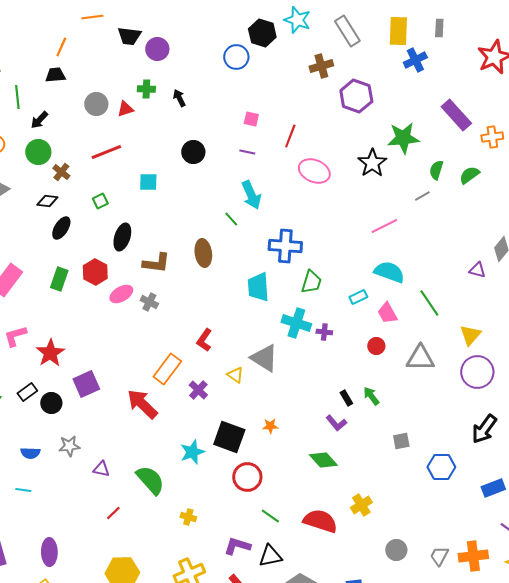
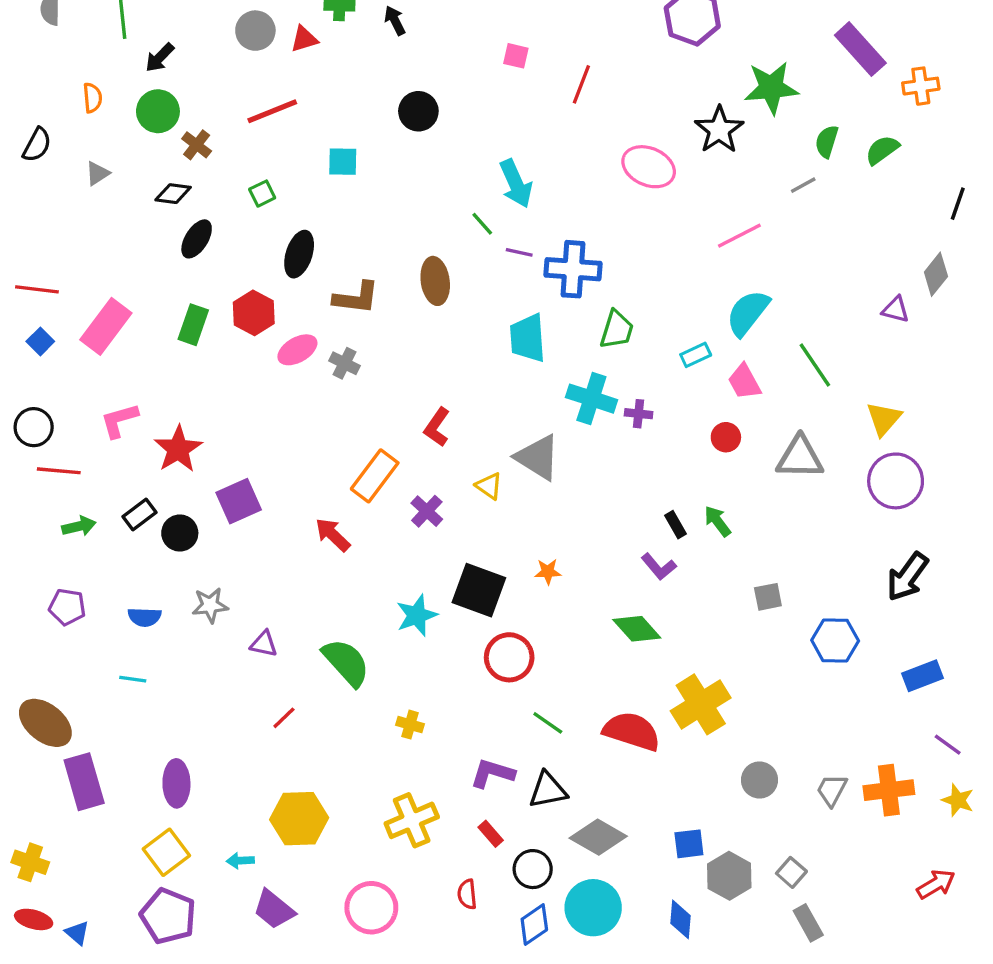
purple line: (247, 152) -> (519, 252), moved
pink ellipse: (314, 171) -> (649, 167), moved
cyan semicircle: (389, 272) -> (748, 313), turned -72
red arrow: (142, 404) -> (333, 535), size x0.7
yellow cross: (361, 505) -> (701, 704), size x1.6

